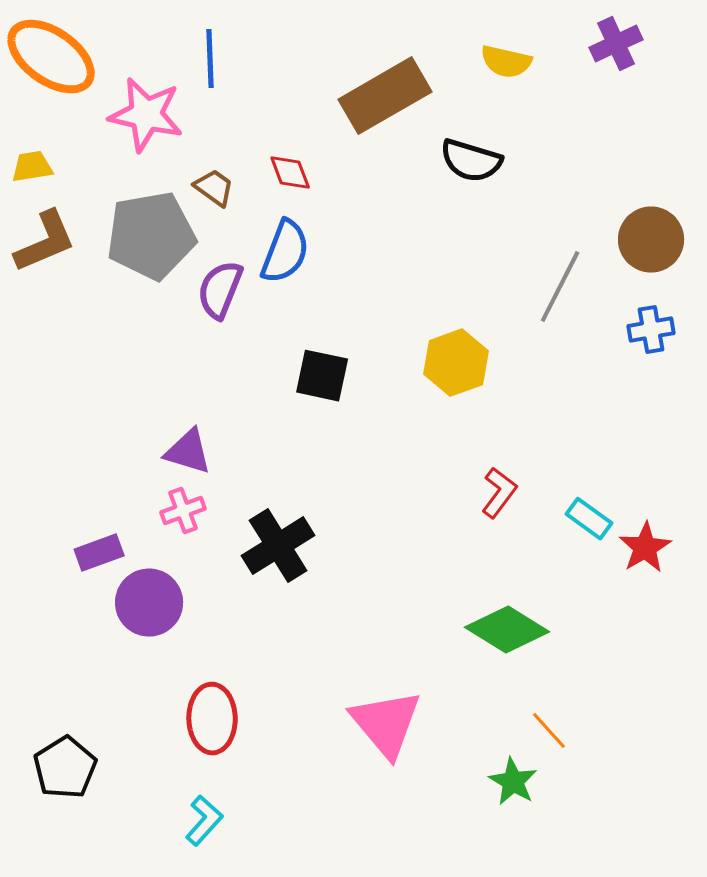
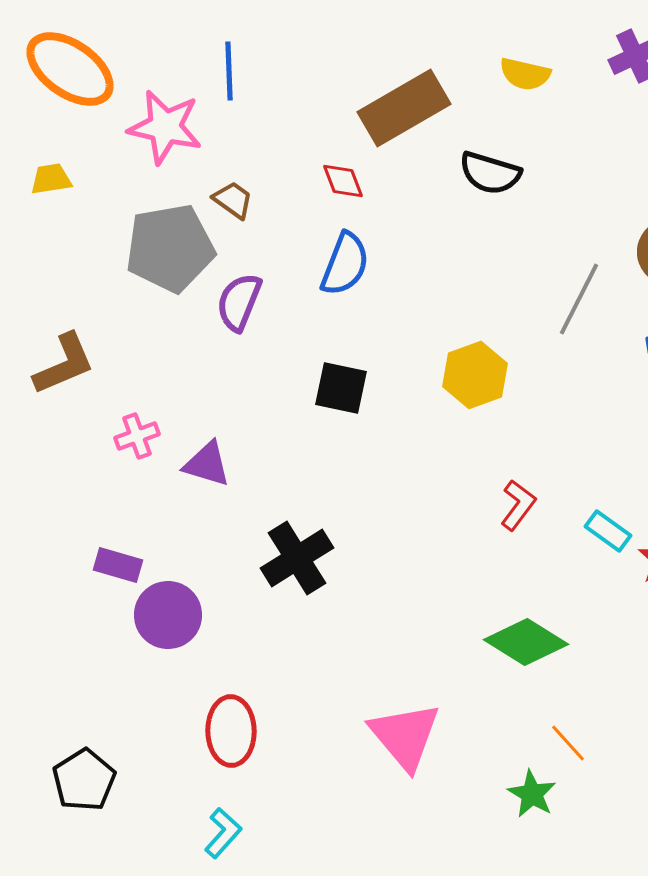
red diamond: (290, 173) -> (343, 181), moved
brown L-shape: (45, 242) -> (64, 364), moved
blue semicircle: (285, 252) -> (345, 264), moved
pink cross: (183, 511) -> (137, 436), moved
purple rectangle: (99, 553) -> (118, 565), turned 36

